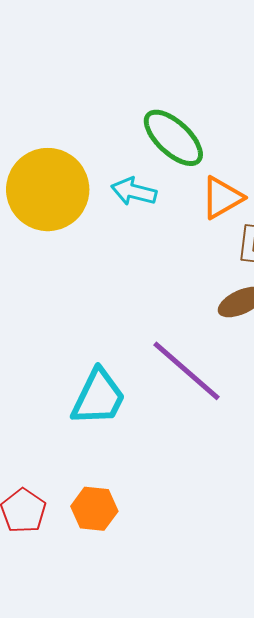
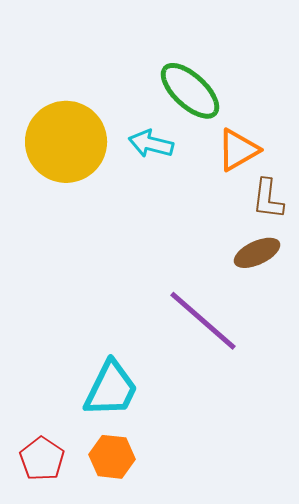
cyan trapezoid: (98, 397) -> (111, 389), moved

